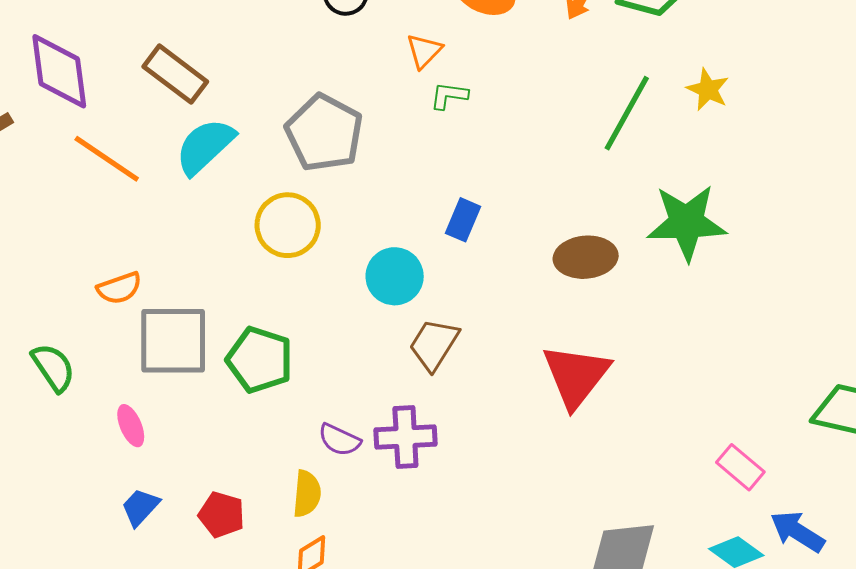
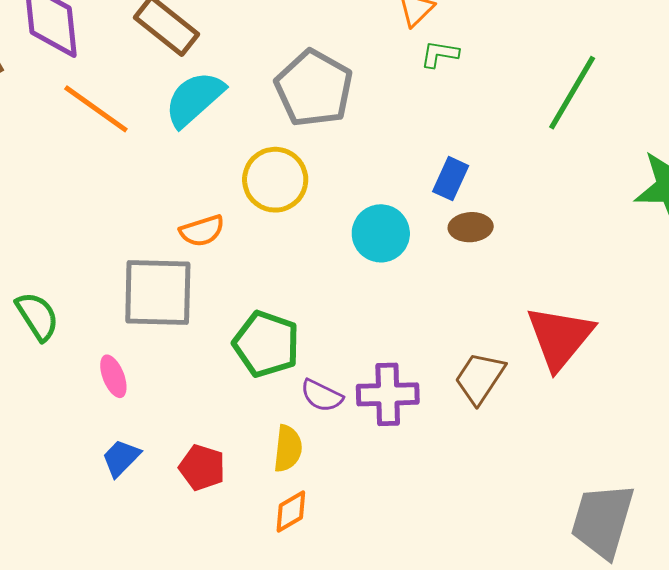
green line: (627, 113) -> (572, 93), moved
brown ellipse: (586, 257) -> (471, 227), moved, size x0.7
orange semicircle: (119, 288) -> (202, 231), moved
brown trapezoid: (434, 345) -> (480, 378), moved
green pentagon: (260, 360) -> (266, 344), moved

